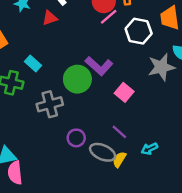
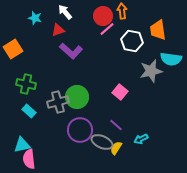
cyan rectangle: (33, 64) -> (29, 111), moved
purple L-shape: (99, 66) -> (71, 51), moved
green circle: (77, 79) -> (77, 97), moved
purple circle: (76, 138) -> (80, 130), size x1.6

